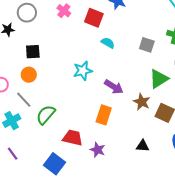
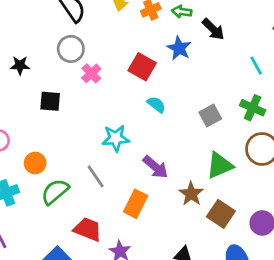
pink cross: (64, 11) -> (91, 73), moved
gray circle: (27, 13) -> (71, 49), moved
gray square: (147, 45) -> (210, 116), turned 35
orange circle: (29, 75) -> (35, 163), moved
gray line: (24, 100) -> (96, 176), moved

